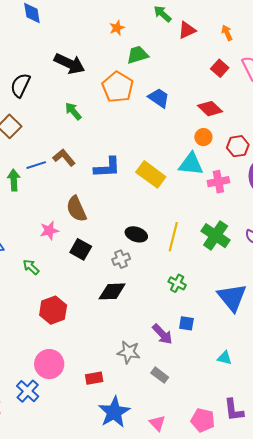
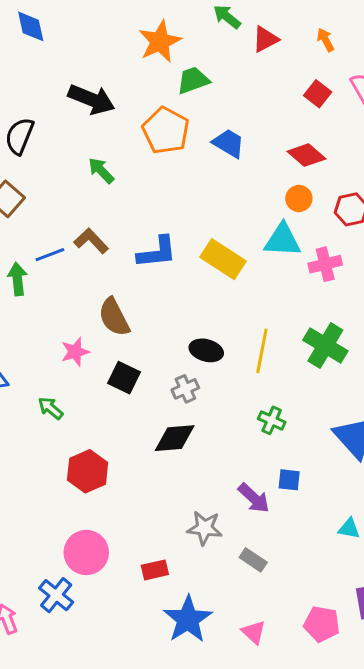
orange star: (117, 28) -> (160, 42), size x1.8

